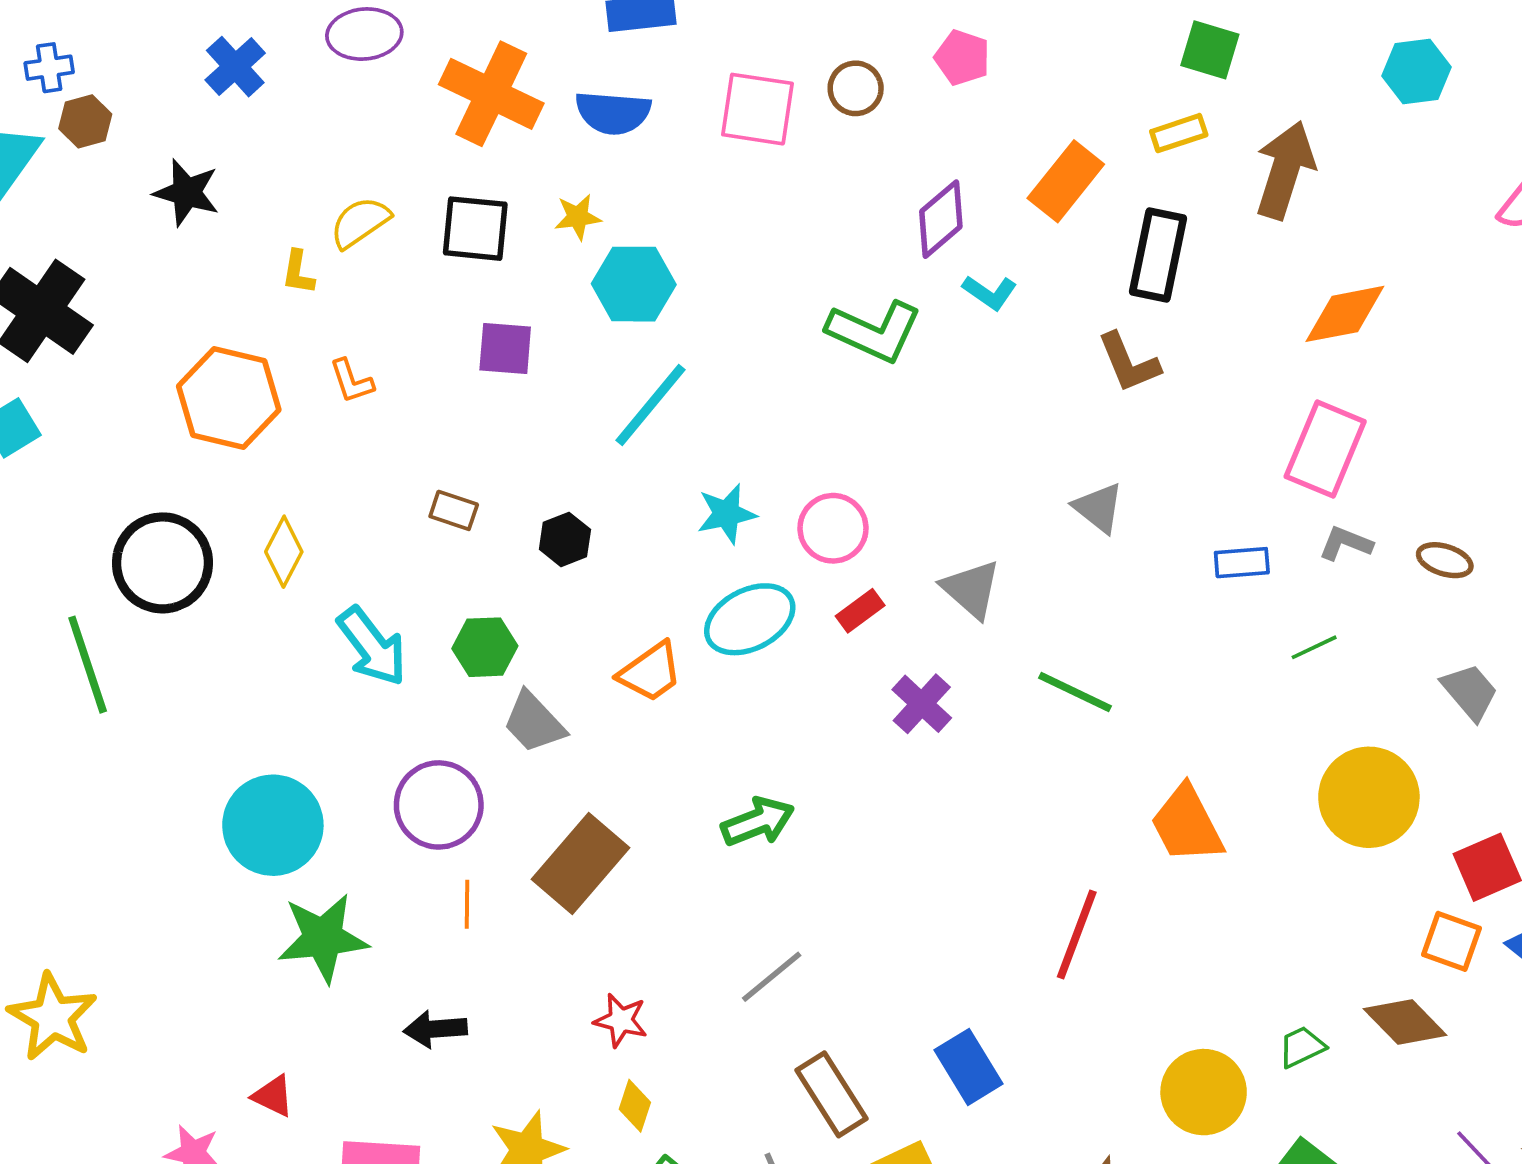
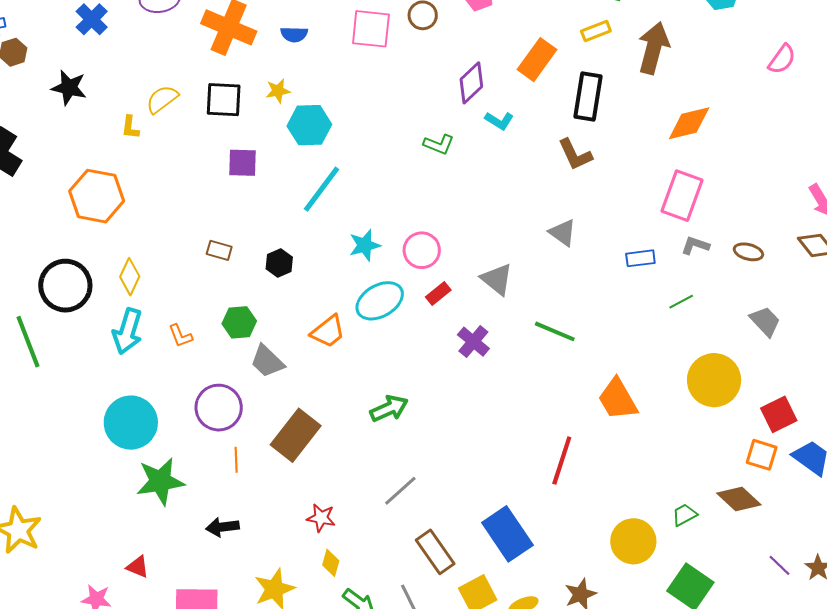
blue semicircle: (613, 113) -> (294, 34), size x0.7
green L-shape: (874, 331) -> (439, 144), size x0.6
orange L-shape: (352, 381) -> (180, 336), moved
cyan arrow: (372, 646) -> (127, 331), moved, turned 57
blue rectangle: (968, 1067) -> (507, 534), size x1.4

